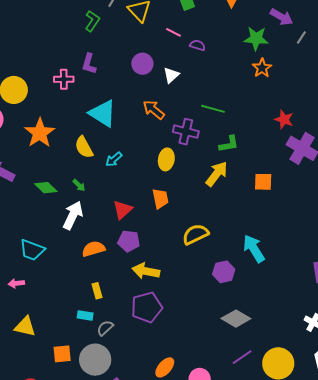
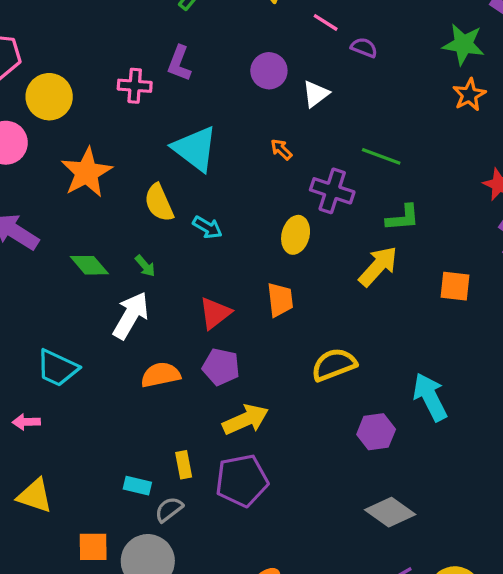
orange arrow: (154, 110) -> (281, 149), size x0.6
cyan arrow: (114, 159) -> (207, 227), turned -114
yellow arrow: (146, 271) -> (246, 420), turned 140
yellow rectangle: (97, 291) -> (184, 465), moved

